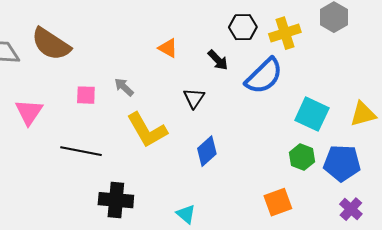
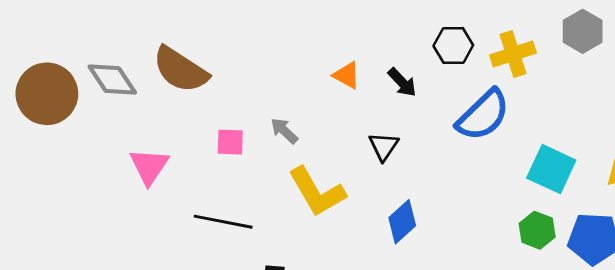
black arrow: (218, 60) -> (402, 82), moved

